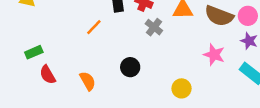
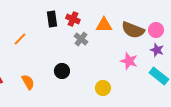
orange line: (94, 27) -> (20, 39), moved

